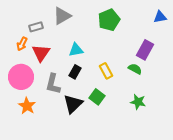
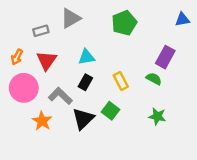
orange arrow: (22, 44) -> (17, 57), moved
gray L-shape: (53, 84) -> (60, 96), turned 120
orange star: (27, 106) -> (42, 121), moved

